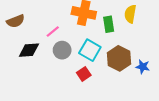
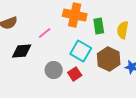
yellow semicircle: (130, 14) -> (123, 30), moved
gray circle: (62, 50) -> (54, 70), moved

